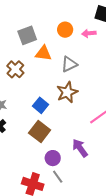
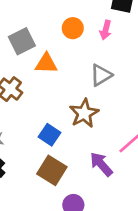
pink arrow: (89, 33) -> (106, 30), turned -64
gray triangle: (69, 64) -> (101, 75), moved
purple arrow: (80, 148) -> (101, 164), moved

